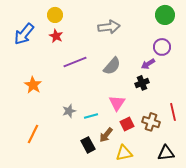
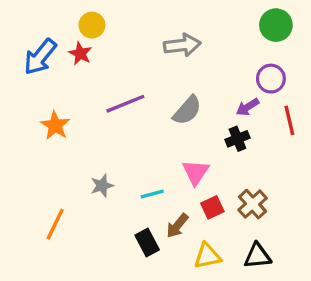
red star: (56, 36) -> (80, 54), moved
orange star: (33, 85) -> (55, 125), moved
gray star: (69, 111) -> (102, 186), moved
red line: (173, 112) -> (289, 120), moved
brown cross: (151, 122) -> (253, 204), turned 30
black triangle: (166, 153) -> (258, 256), moved

